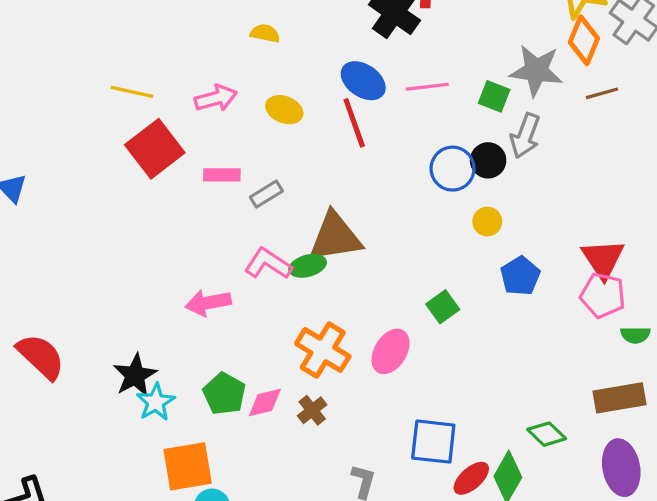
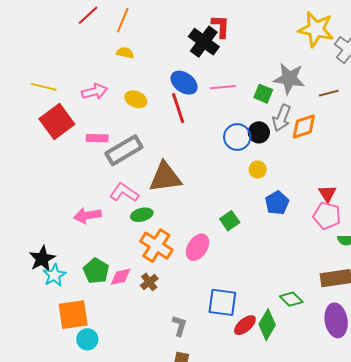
orange diamond: (584, 40) -> (304, 126), moved, turned 48
gray rectangle: (266, 194) -> (124, 150), size x1.8
red triangle: (603, 259) -> (327, 194), size x0.7
green ellipse: (308, 266) -> (142, 215), moved

